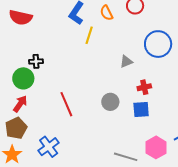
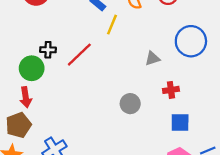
red arrow: (20, 104) -> (26, 97), turned 132
red line: (66, 104) -> (79, 55), moved, turned 65
blue square: (141, 110) -> (180, 122), moved

